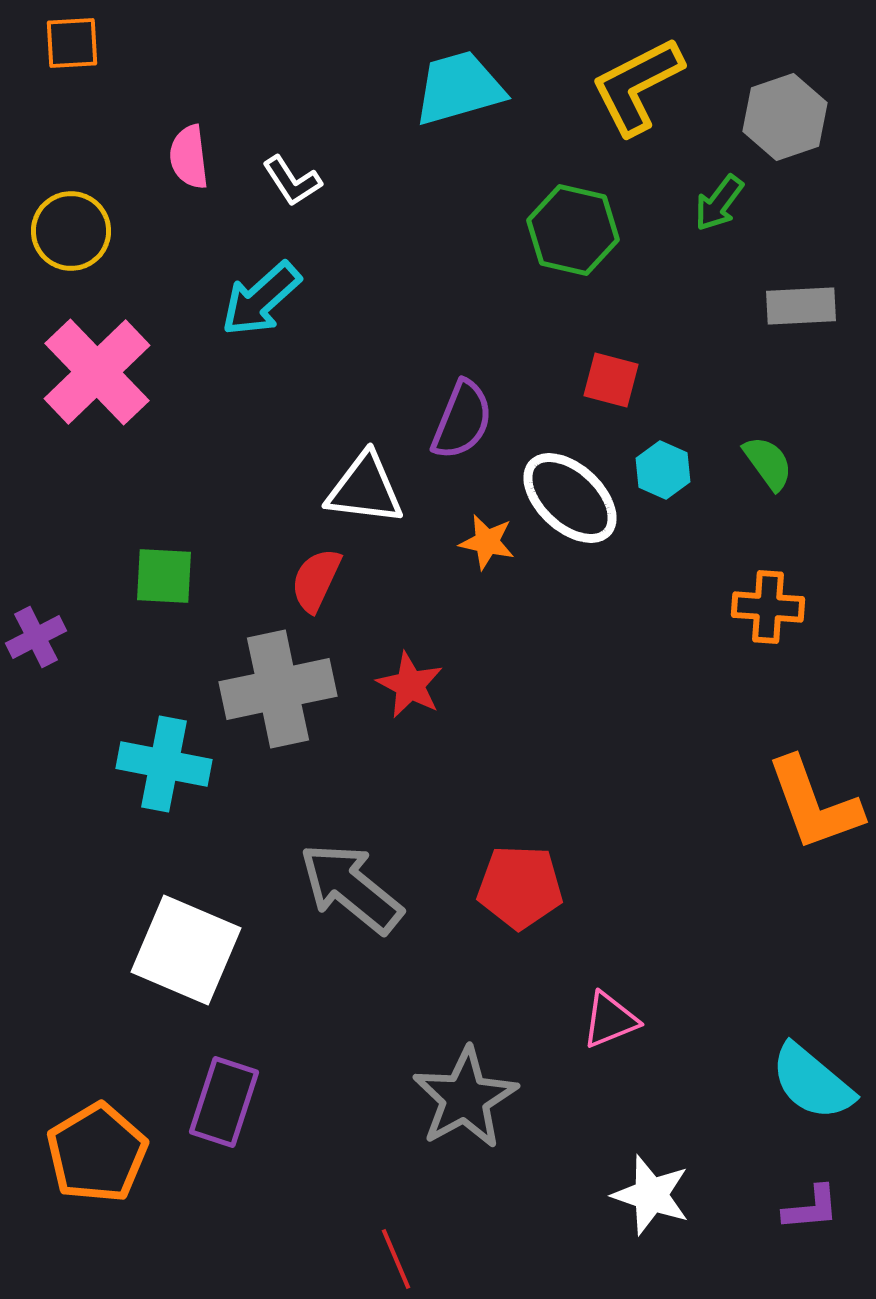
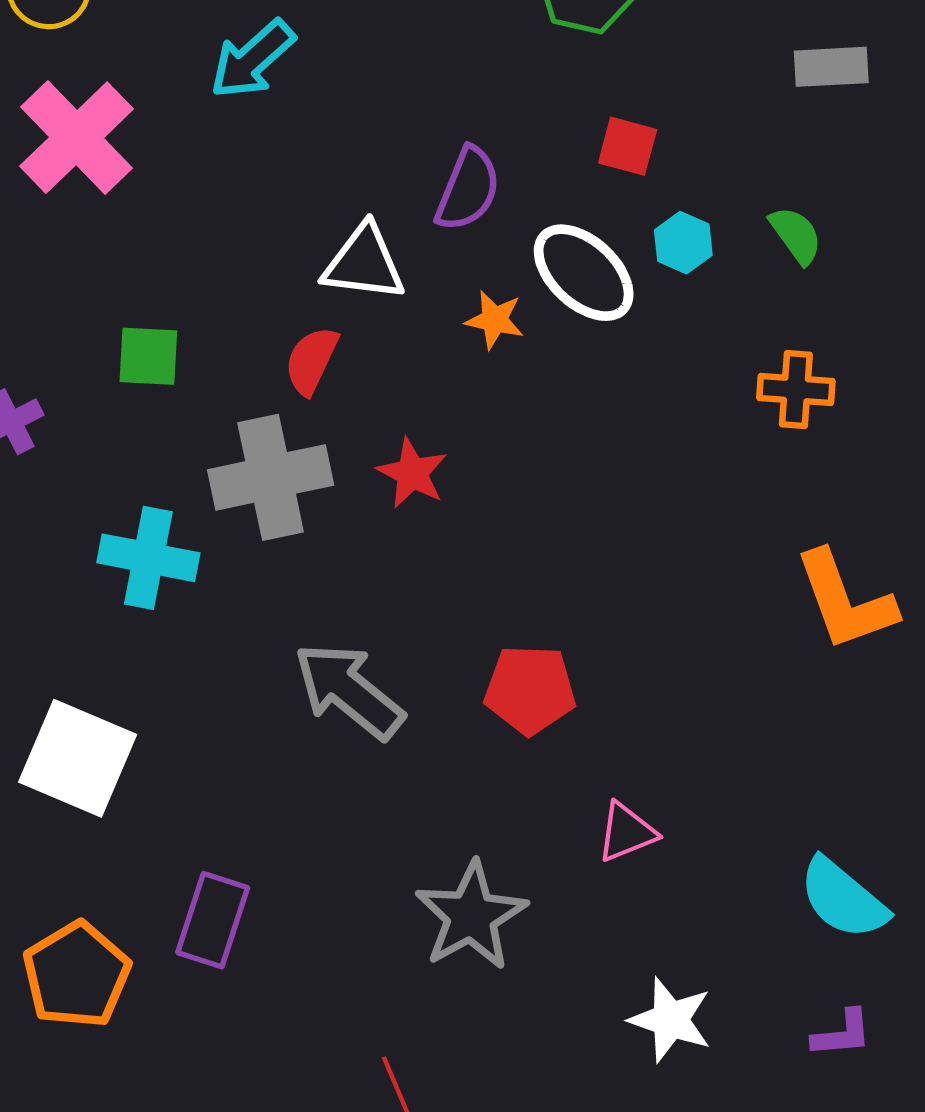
white square: (186, 950) -> (78, 758), moved

